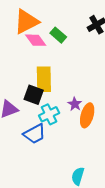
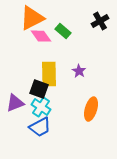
purple star: (75, 104) -> (79, 71), moved
cyan cross: (49, 114) -> (41, 107), moved, turned -30

